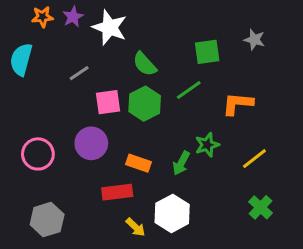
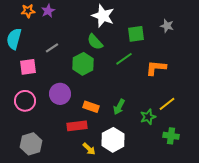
white star: (110, 27) -> (103, 16), moved
pink square: (108, 102) -> (28, 67), moved
green hexagon: (145, 104) -> (83, 64), moved
green star: (207, 145) -> (148, 117), moved
green cross: (261, 207) -> (171, 136), turned -35

